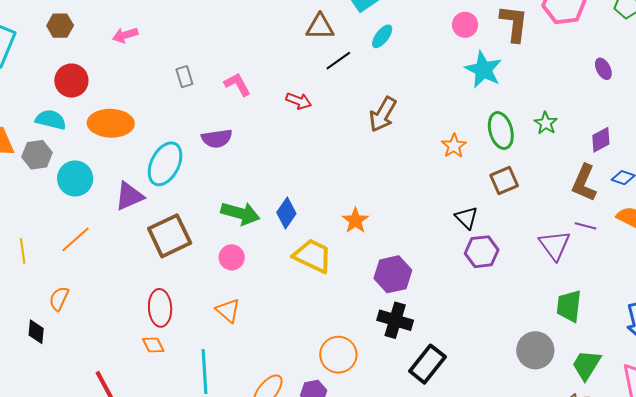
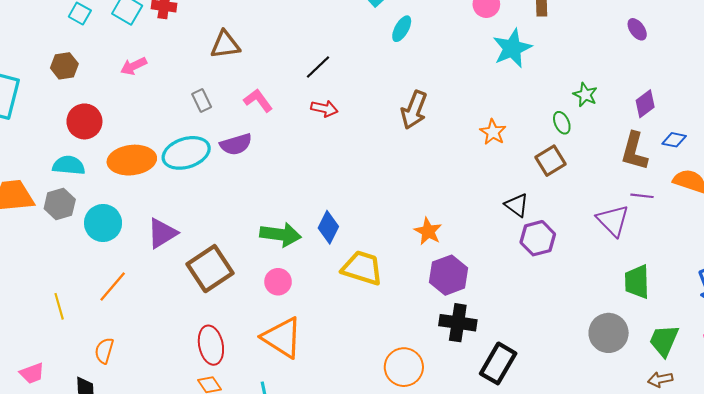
brown triangle: (320, 27) -> (225, 45), moved
black line: (338, 61) -> (318, 67), moved
cyan star: (483, 70) -> (512, 48), turned 30
green ellipse: (501, 131) -> (562, 123), moved, size x0.6
purple semicircle: (217, 138) -> (236, 144), moved
cyan ellipse: (165, 164) -> (186, 153), moved, turned 54
orange star: (355, 221) -> (428, 231), moved
orange triangle: (228, 310) -> (282, 338), size x1.6

